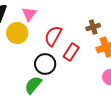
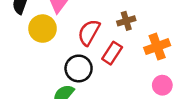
brown cross: (93, 27) -> (126, 21), moved

